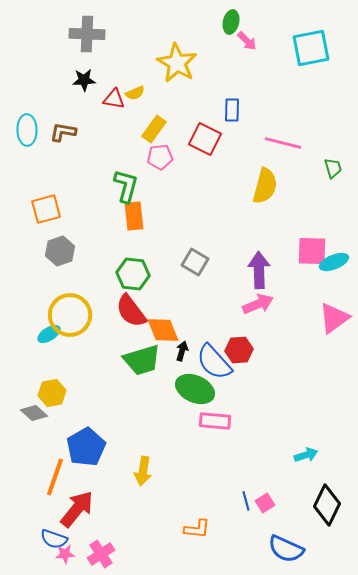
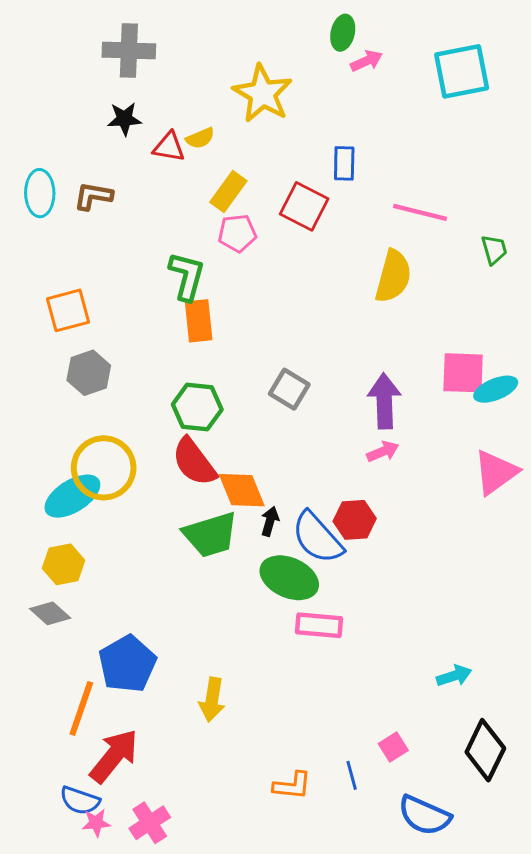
pink arrow: (247, 41) -> (366, 61), turned -70
pink arrow: (258, 304) -> (383, 452), size x0.7
cyan ellipse: (49, 334) -> (72, 496), size x1.6
yellow hexagon: (52, 393) -> (64, 564), moved
blue line: (246, 501) -> (352, 775), moved

